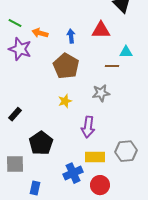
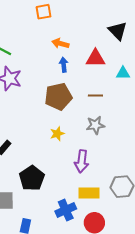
orange arrow: (40, 33) -> (60, 43), moved
cyan triangle: (126, 52) -> (123, 73), moved
brown pentagon: (66, 66) -> (58, 97), turned 30
brown line: (112, 66) -> (95, 95), moved

